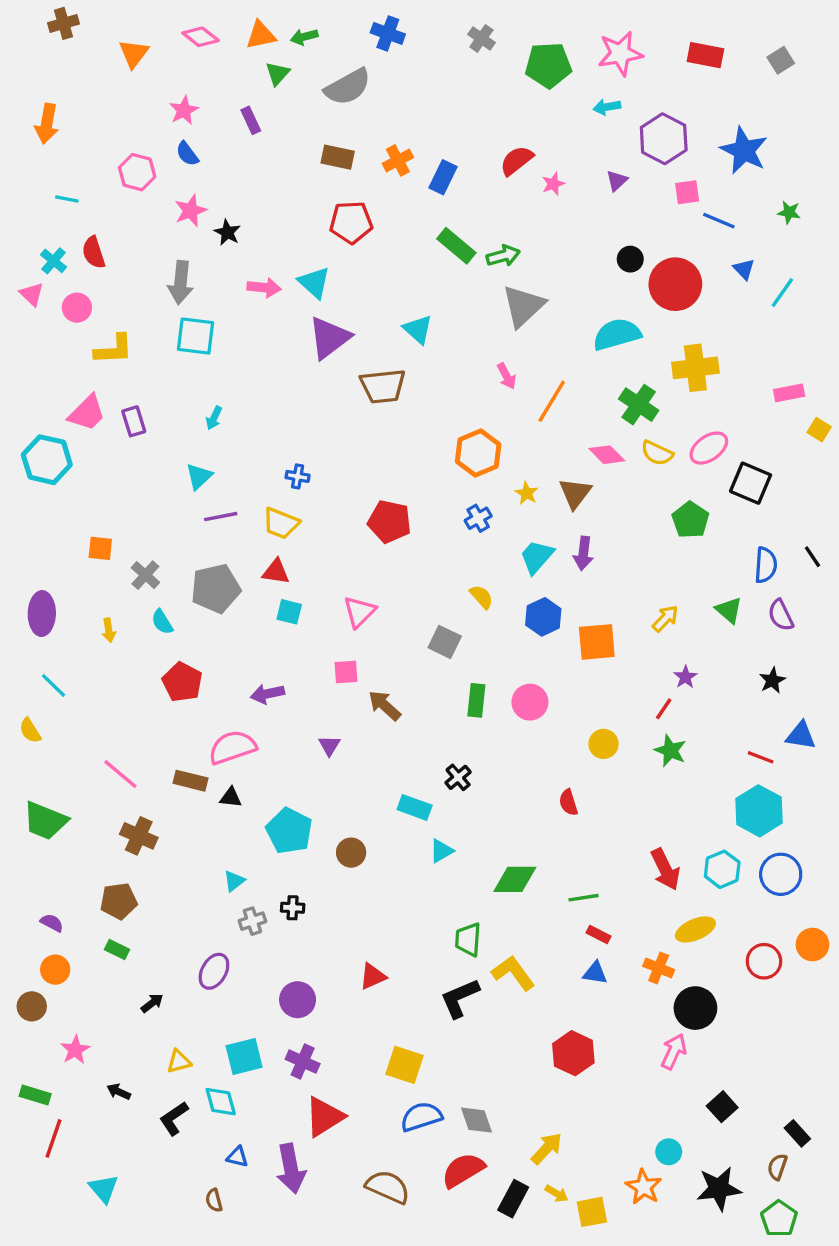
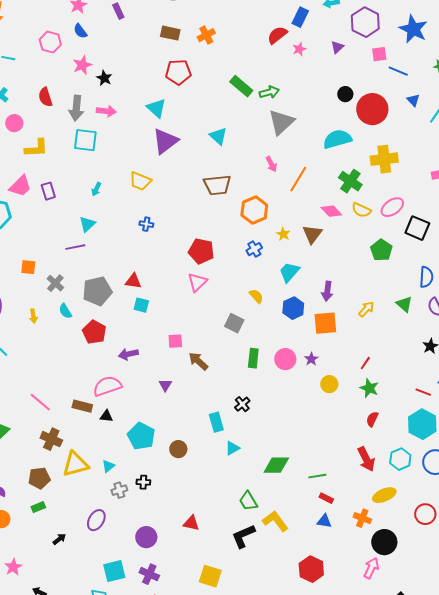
blue rectangle: (443, 177) -> (300, 17), moved
red semicircle: (94, 252) -> (45, 97), moved
pink arrow: (264, 288) -> (106, 111), moved
brown trapezoid: (383, 386) -> (217, 185), moved
purple line: (221, 517) -> (75, 247), moved
yellow trapezoid: (281, 523) -> (140, 181), moved
purple arrow: (583, 553) -> (327, 291), moved
pink triangle: (359, 612) -> (197, 282), moved
purple star: (685, 677) -> (311, 359), moved
red pentagon: (182, 682) -> (94, 332), moved
red semicircle: (568, 802) -> (372, 419), moved, turned 42
cyan rectangle: (415, 807) -> (216, 422), turned 54
green trapezoid: (468, 940) -> (248, 501), turned -35
green rectangle: (117, 950) -> (38, 507), turned -48
red triangle: (373, 976) -> (191, 523), turned 36
yellow triangle: (179, 1062) -> (75, 464), moved, size x1.8

